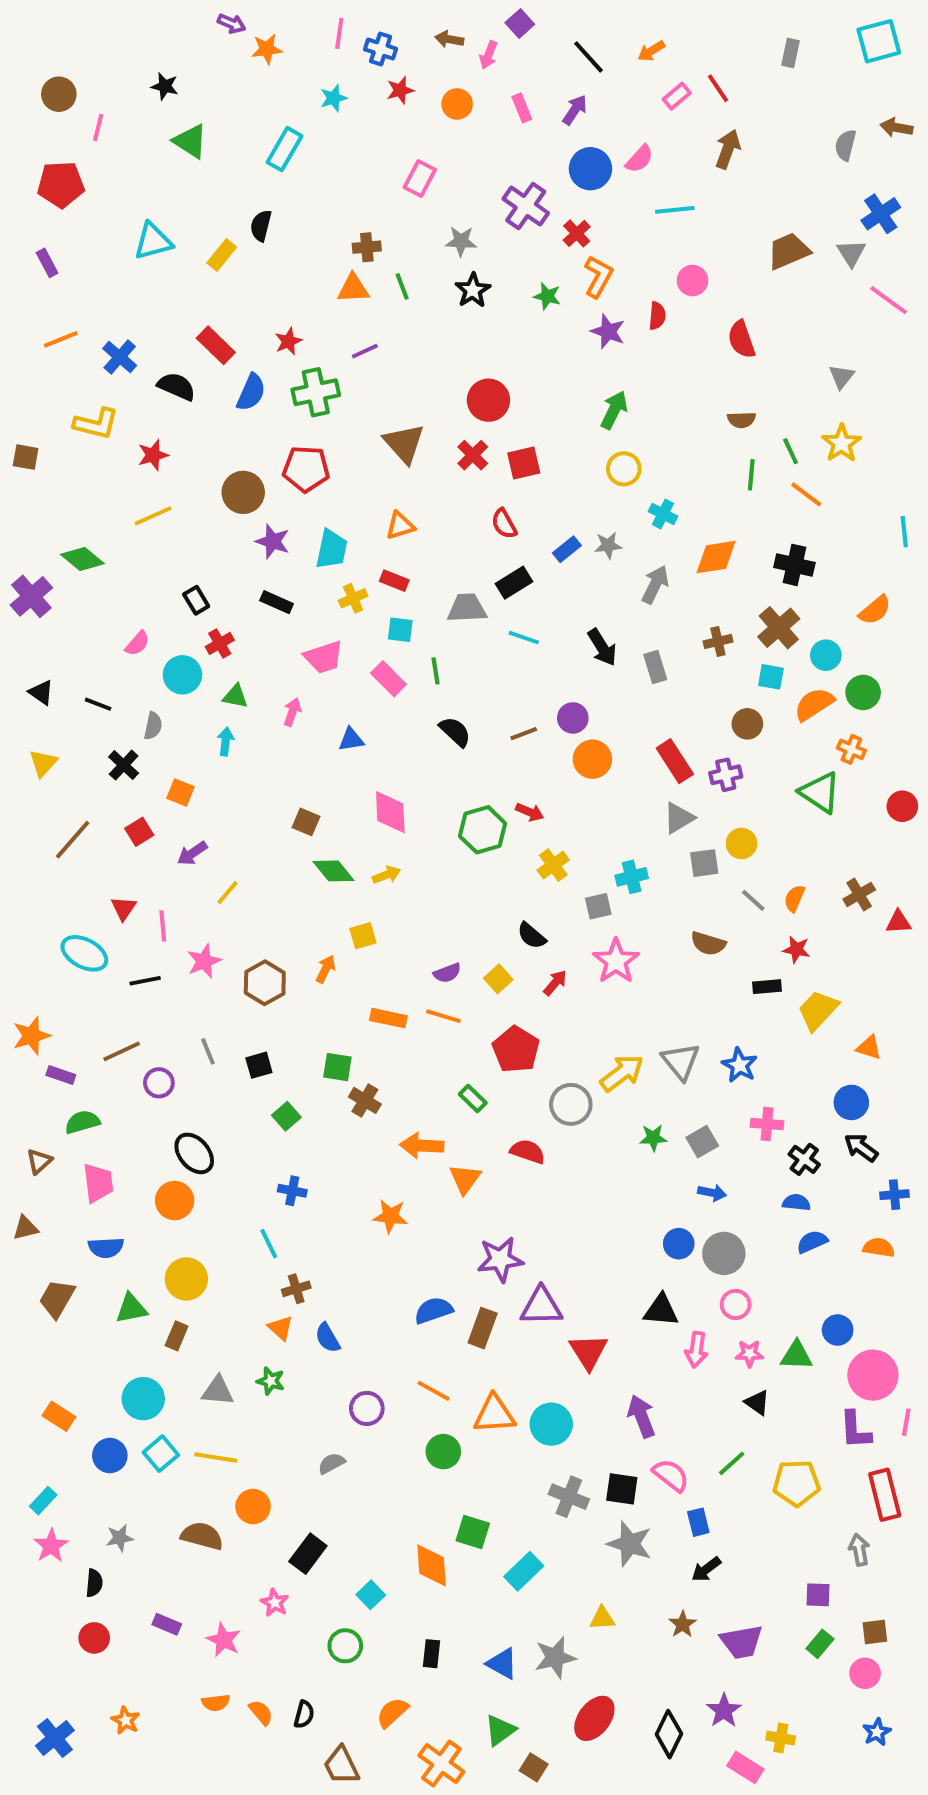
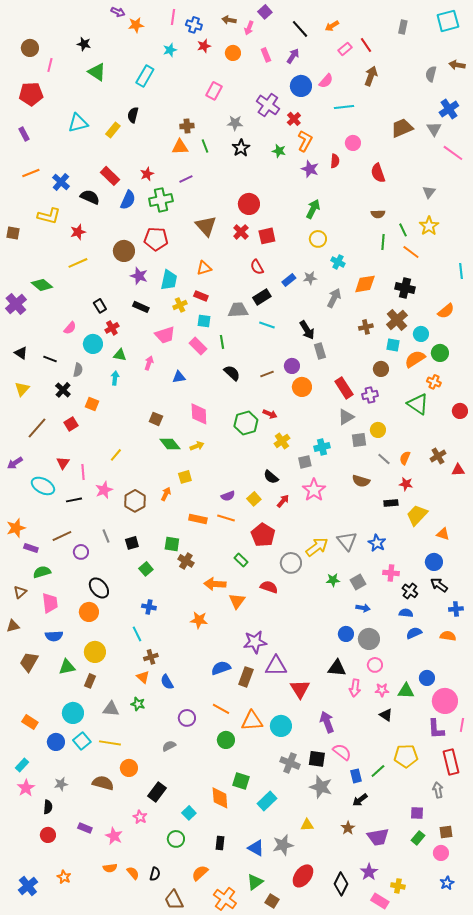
gray rectangle: (655, 667) -> (320, 351), moved
purple arrow: (192, 853) -> (15, 463), moved
green line: (732, 1463) -> (378, 771), moved

